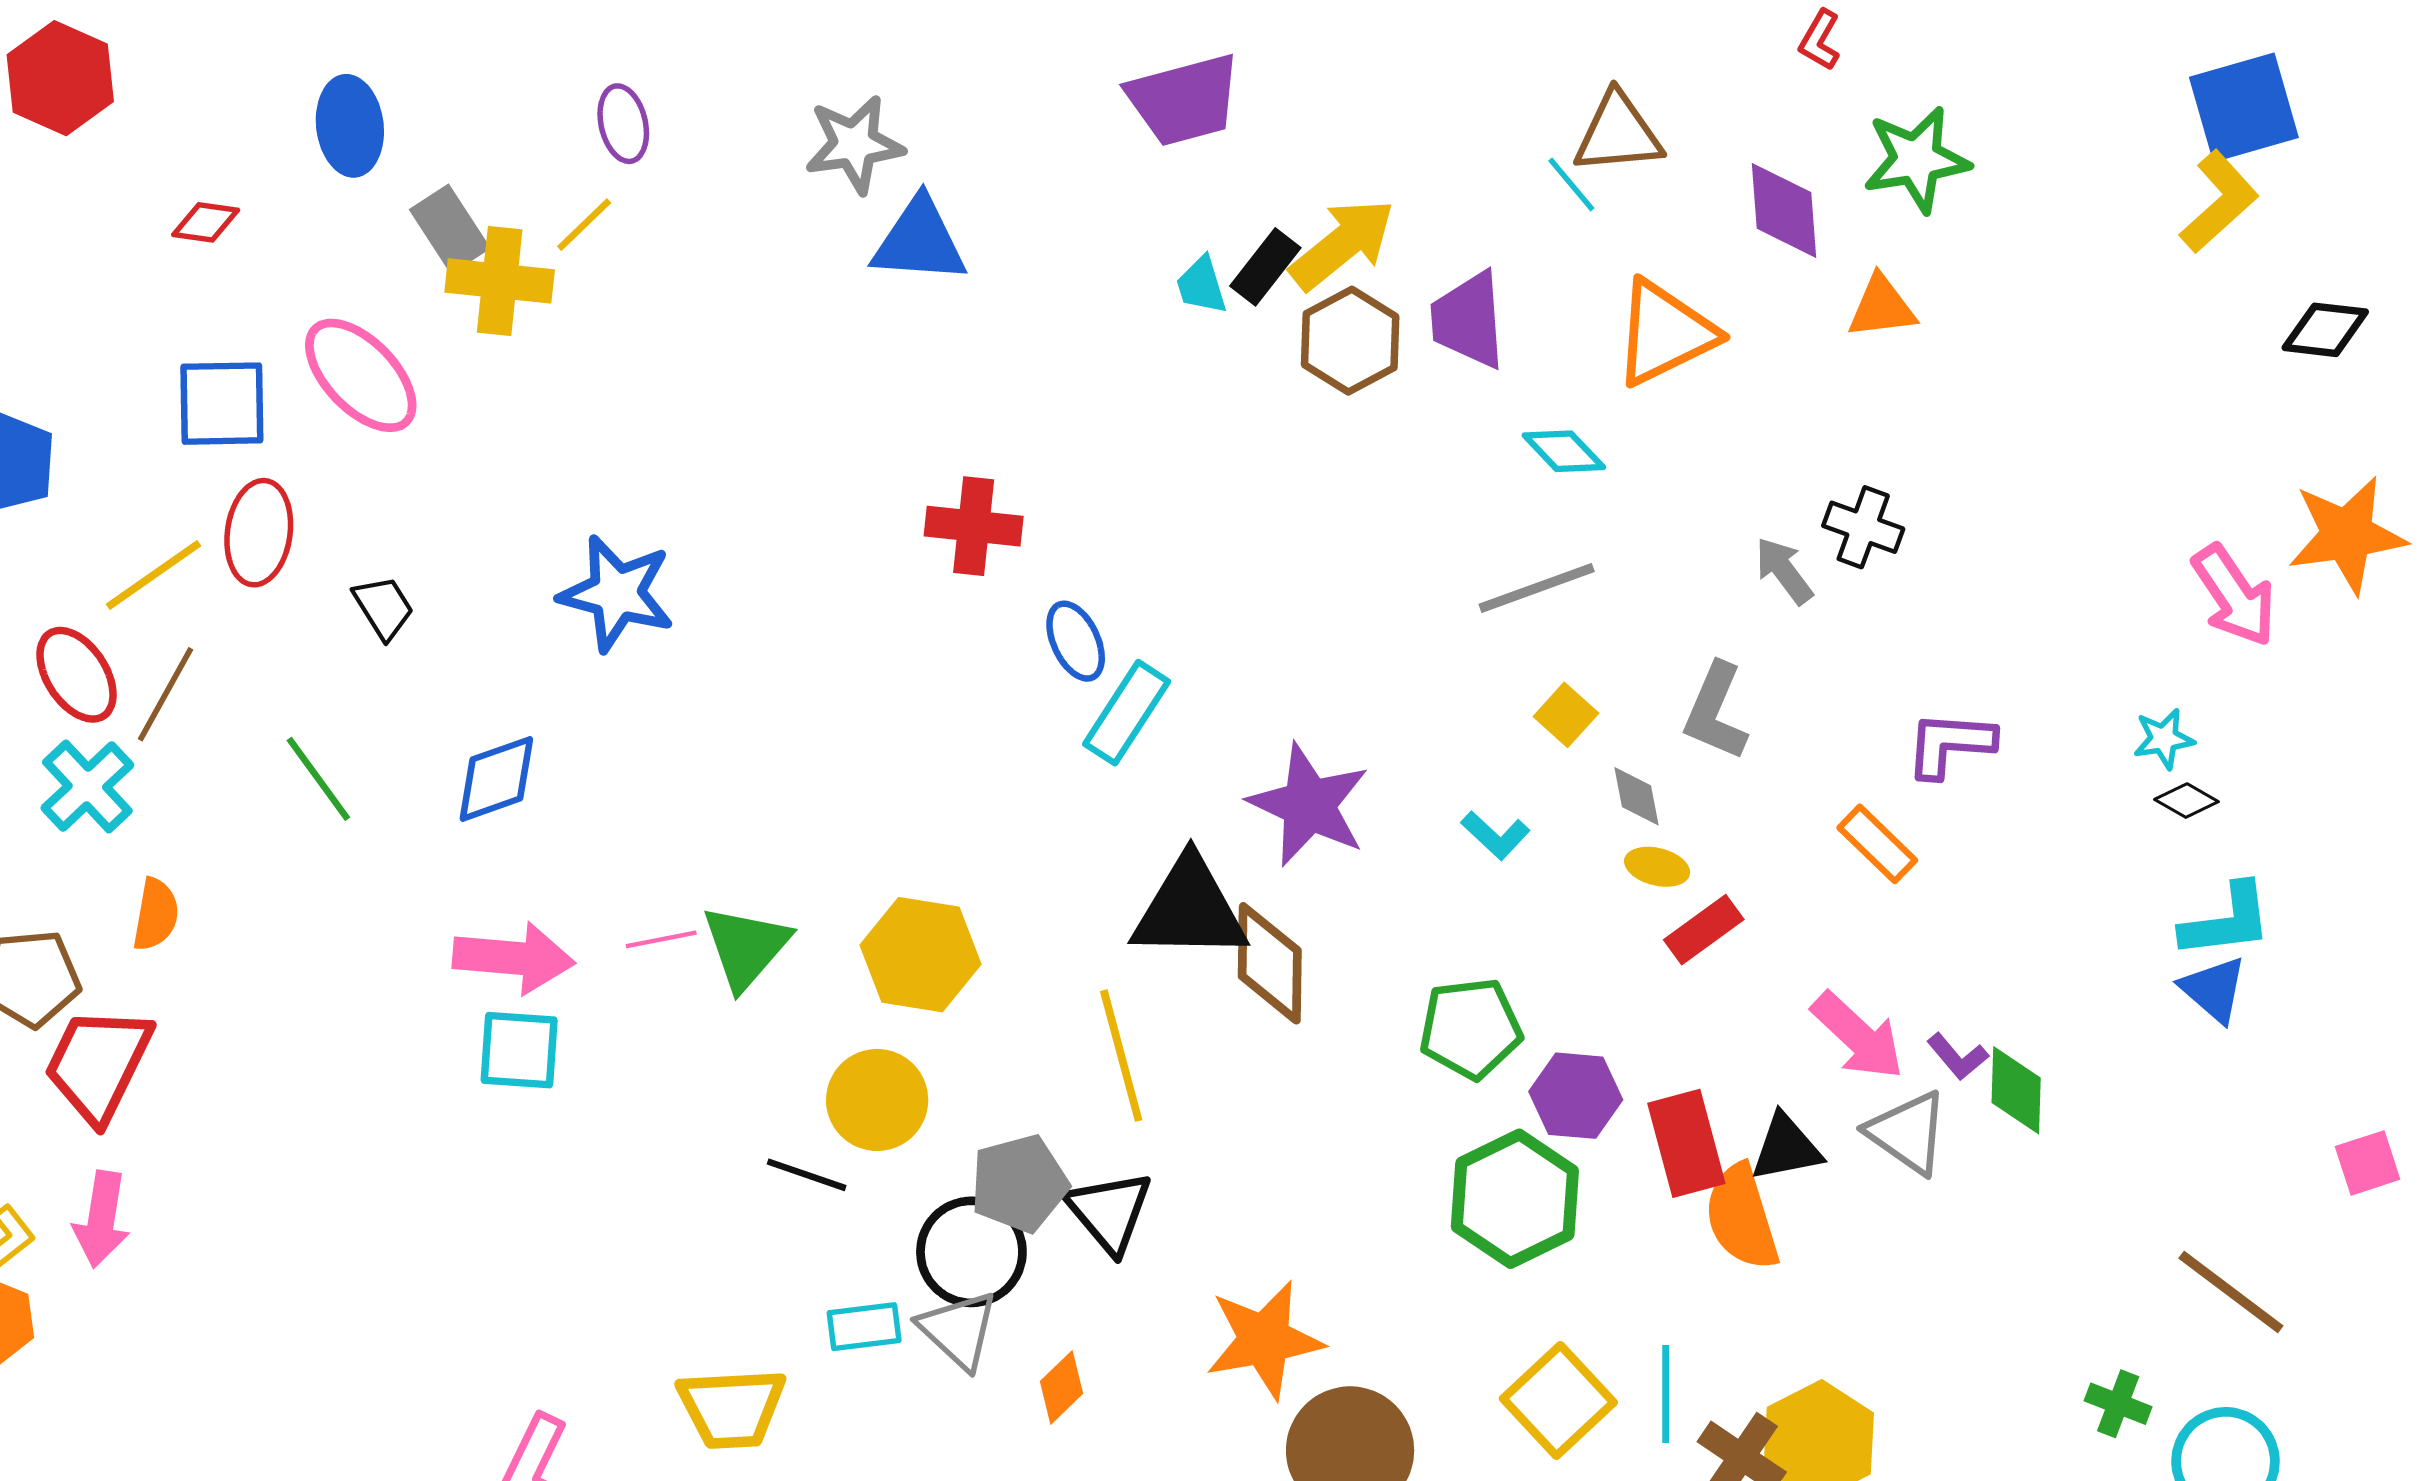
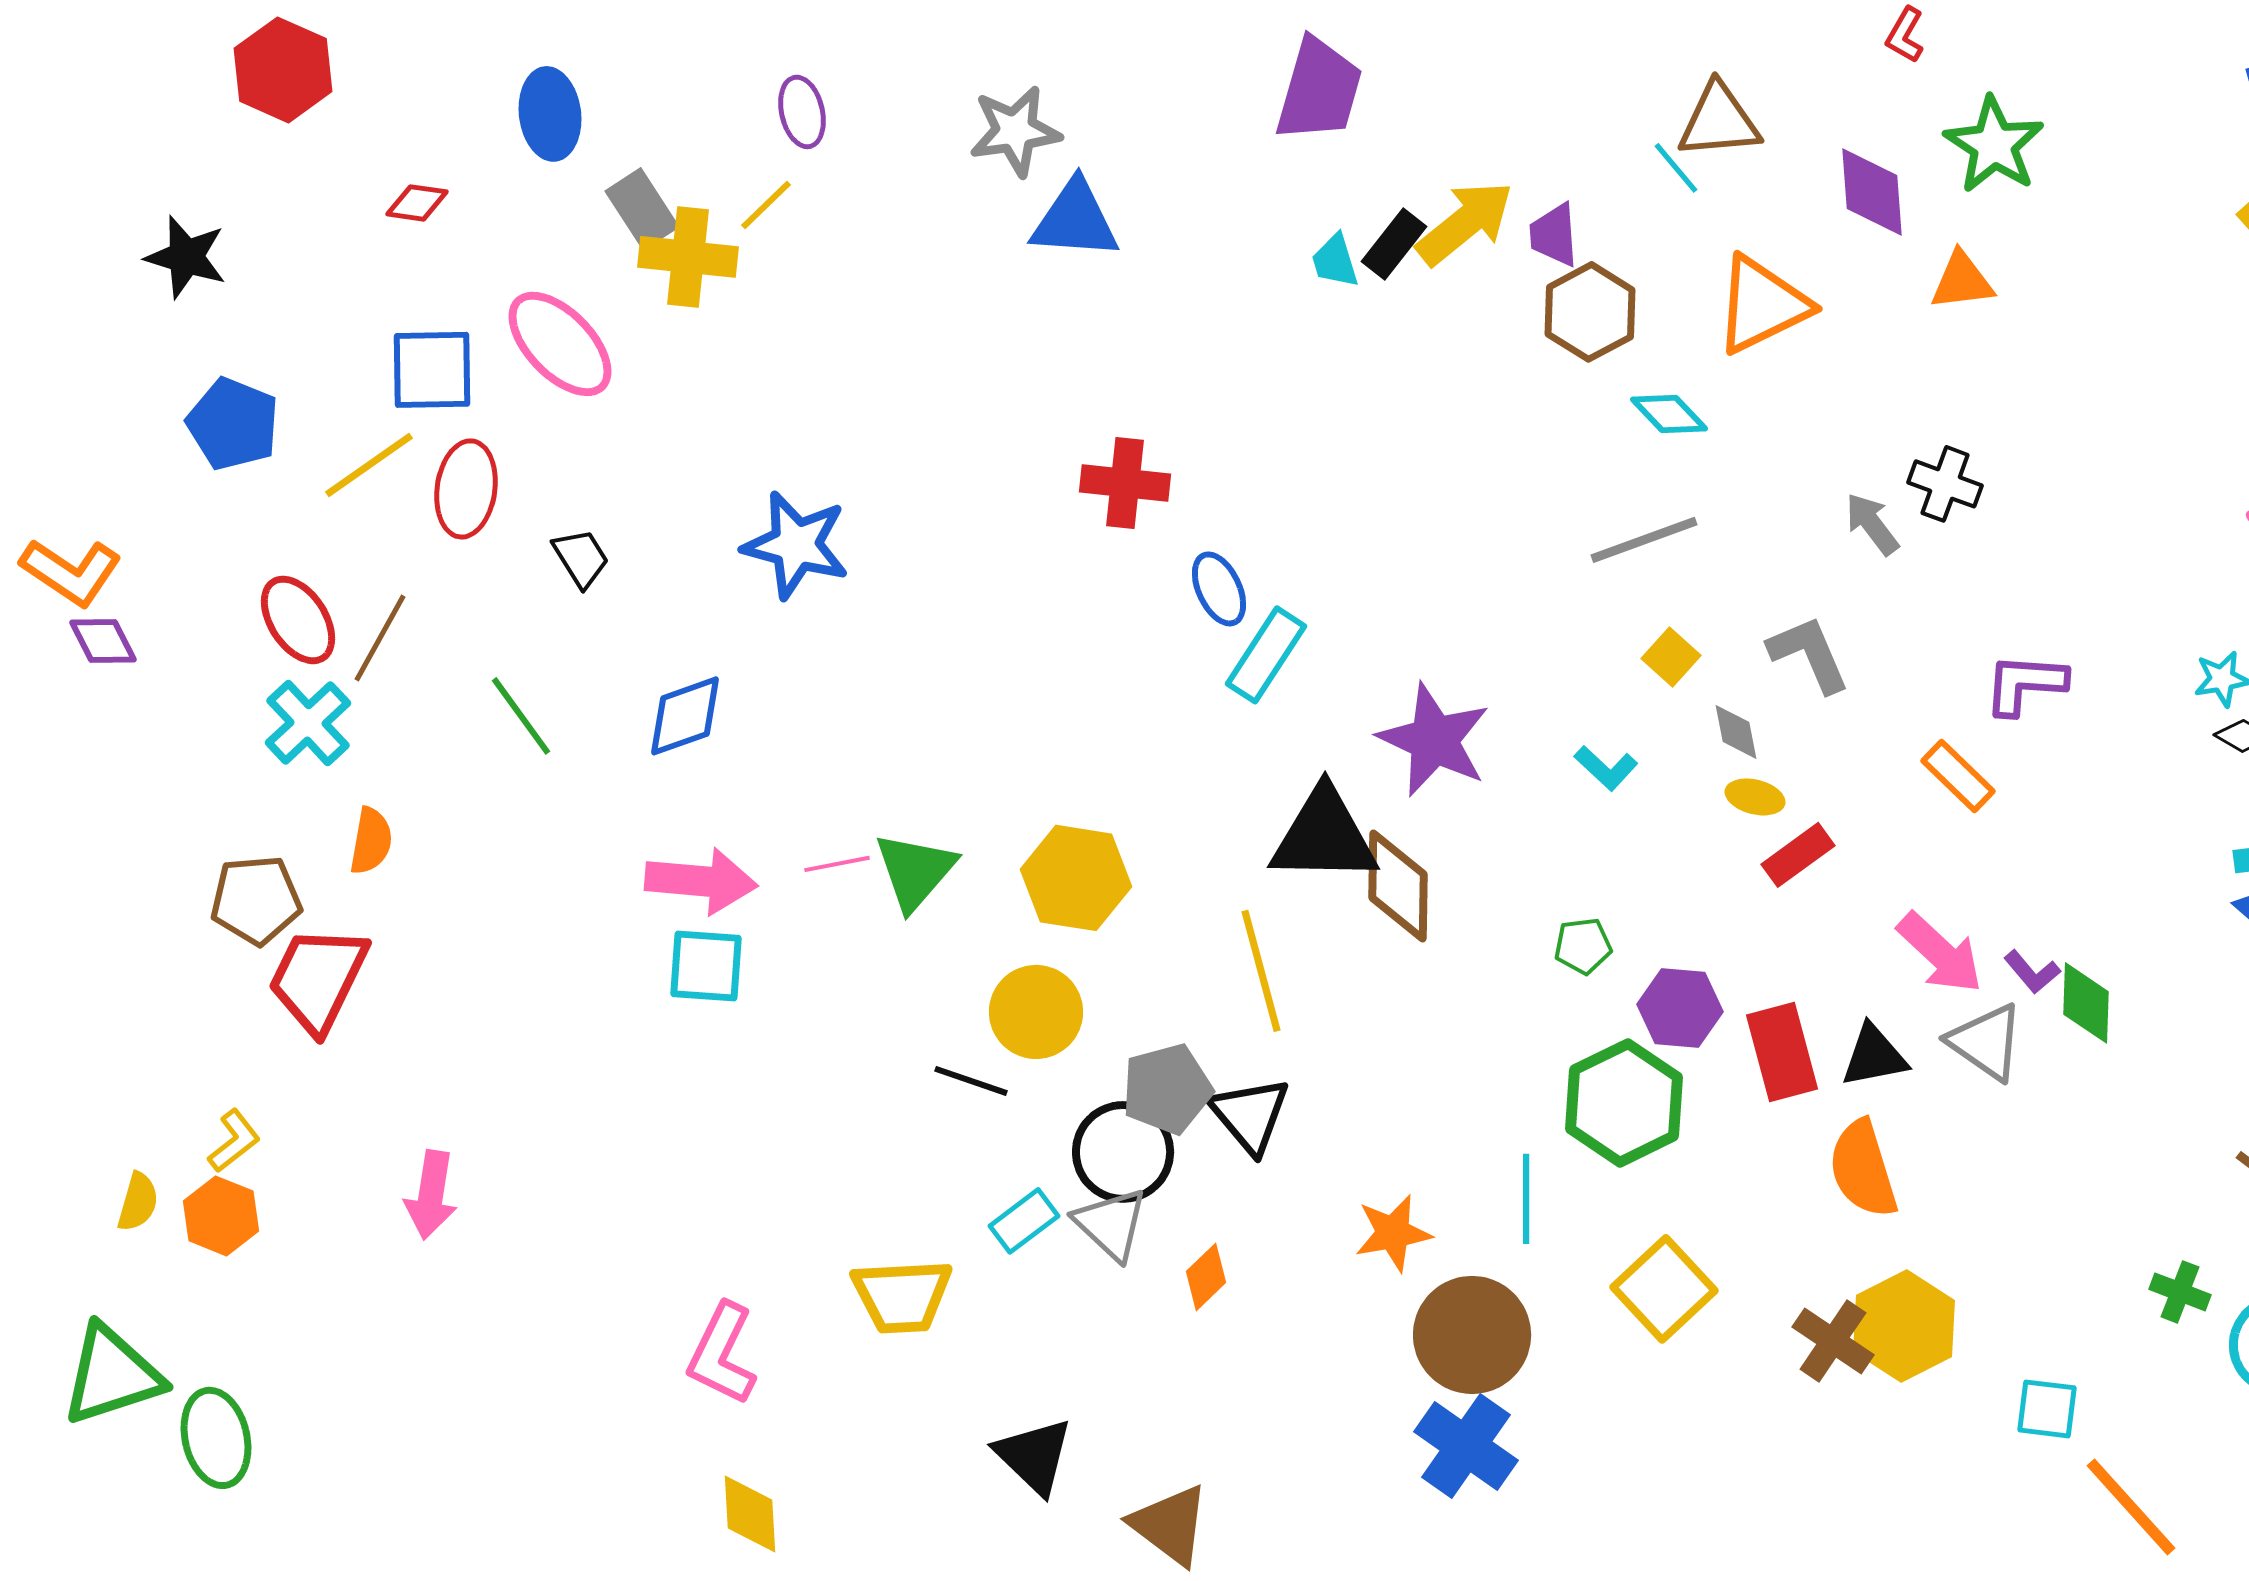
purple trapezoid: (1184, 100) -> (1319, 90), turned -59
green star: (1916, 159) -> (1994, 145), turned -30
purple trapezoid: (1468, 320) -> (1554, 235), moved, size x0.7
brown hexagon: (1350, 341) -> (1590, 312), moved
yellow line: (154, 575) -> (369, 465), moved
gray L-shape: (1716, 712) -> (1809, 654), turned 134
green pentagon: (1470, 1028) -> (1583, 946), size x0.6
orange semicircle: (1742, 1217) -> (1863, 1169), moved
pink arrow: (101, 1219) -> (431, 1195), moved
cyan rectangle: (864, 1327) -> (1024, 1221), turned -30
orange star: (1264, 1340) -> (1393, 1233), size x0.7
cyan line: (1666, 1394) -> (1526, 1199), moved

